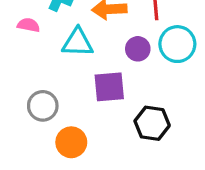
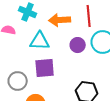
purple square: (109, 87) -> (45, 68), moved

